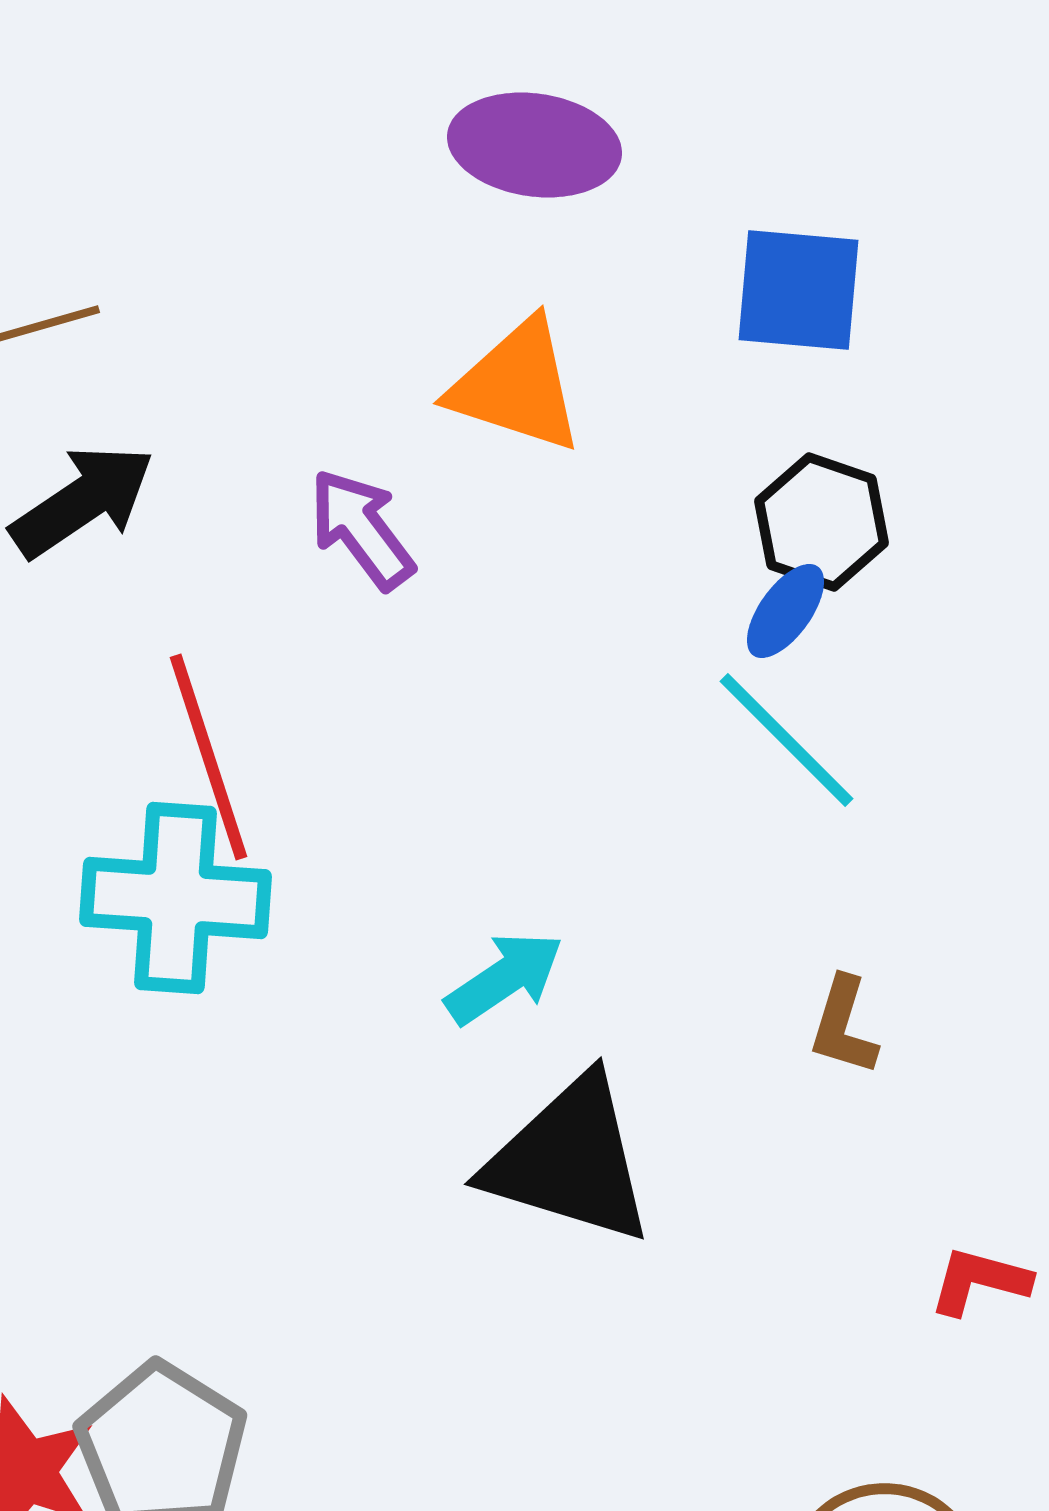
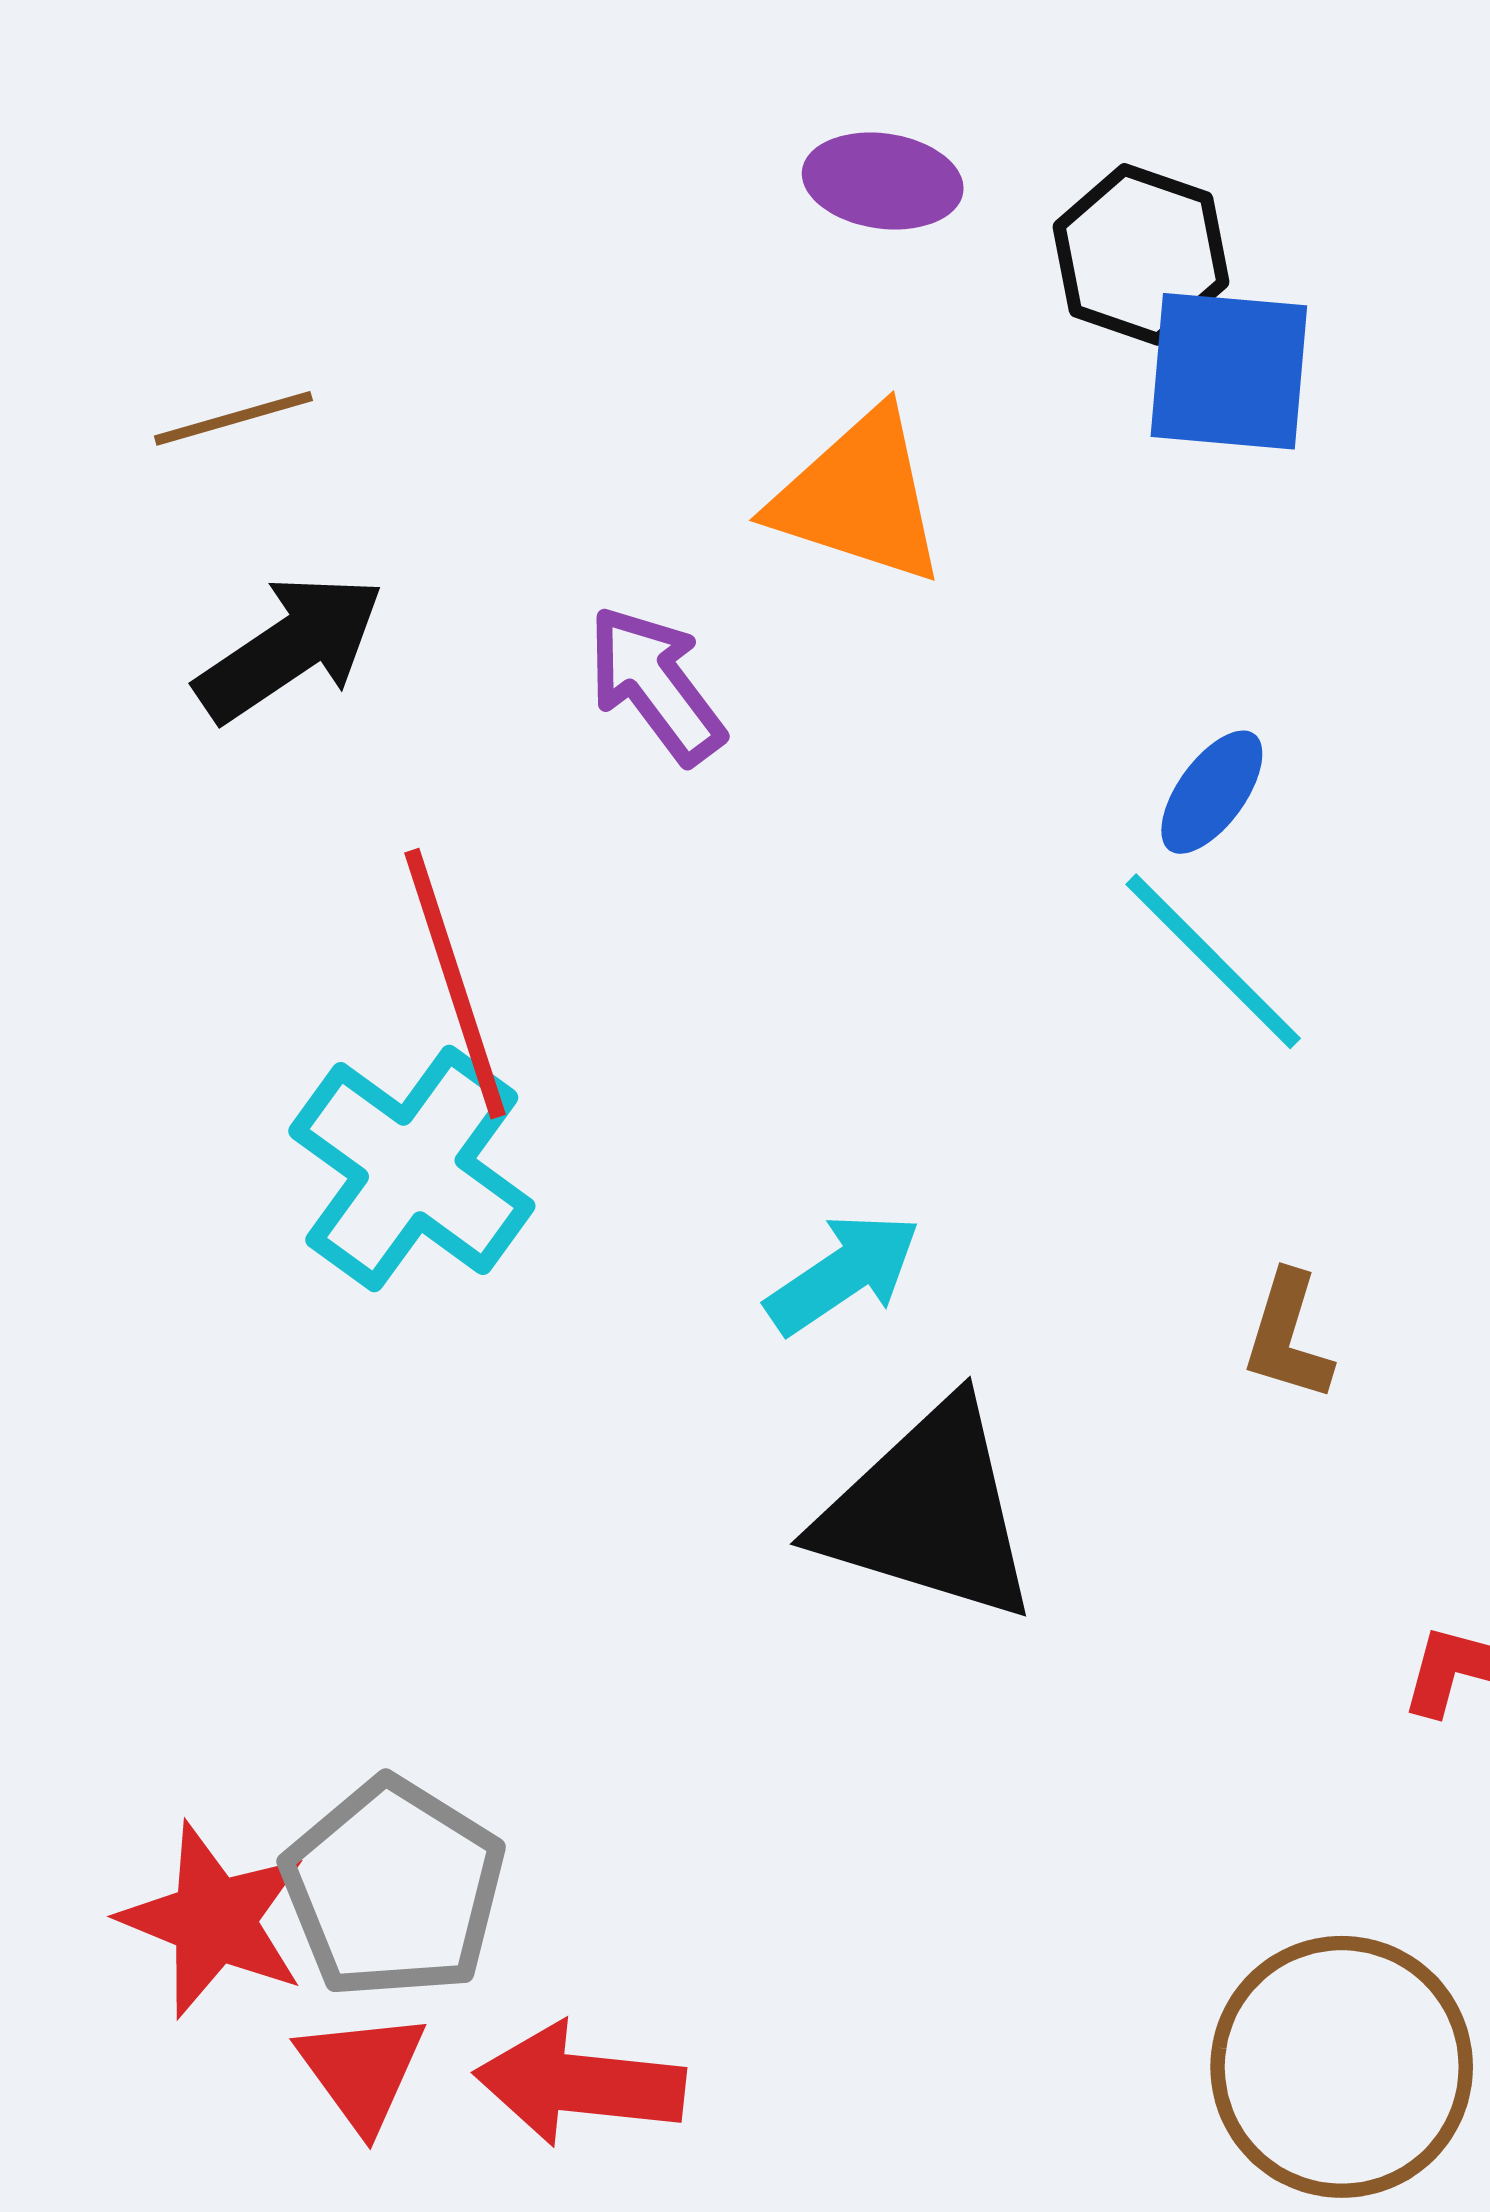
purple ellipse: (534, 145) -> (883, 181), size x0.7
black hexagon: (822, 522) -> (1141, 254), moved
cyan cross: (176, 898) -> (412, 1169), turned 32

